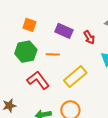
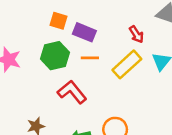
purple rectangle: (64, 31) -> (84, 32), moved
yellow rectangle: (75, 77) -> (127, 64), moved

